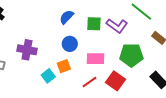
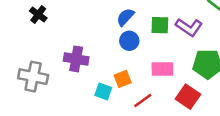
blue circle: (70, 44) -> (129, 41), moved
cyan square: (48, 76) -> (103, 91), turned -32
red line: (90, 82) -> (143, 100), moved

